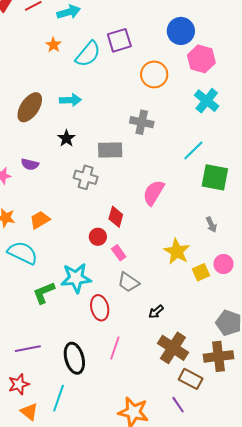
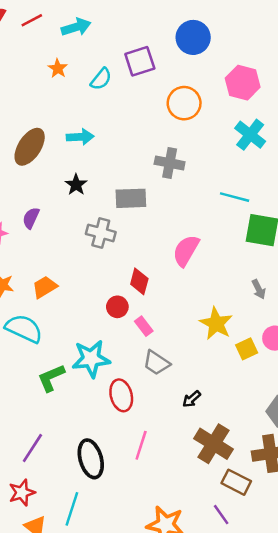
blue circle: (181, 31) -> (193, 37), moved
cyan semicircle: (88, 54) -> (101, 79), size x0.7
cyan line: (193, 150) -> (235, 197), turned 60
purple semicircle: (30, 164) -> (31, 218), turned 102
purple line: (28, 349) -> (32, 448), turned -45

